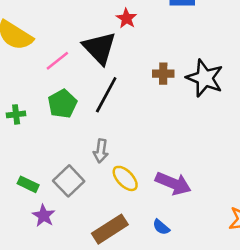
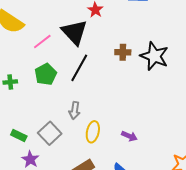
yellow ellipse: (125, 178) -> (93, 132), turned 55
purple arrow: (173, 183) -> (129, 136), size x0.6

